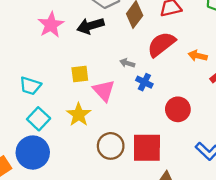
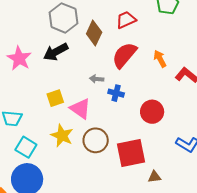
orange arrow: (198, 56) -> (160, 59), turned 60
brown circle: (111, 146) -> (96, 140), moved

